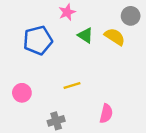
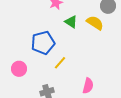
blue pentagon: (38, 40) -> (43, 43), moved
yellow line: (72, 85) -> (60, 63), turned -32

